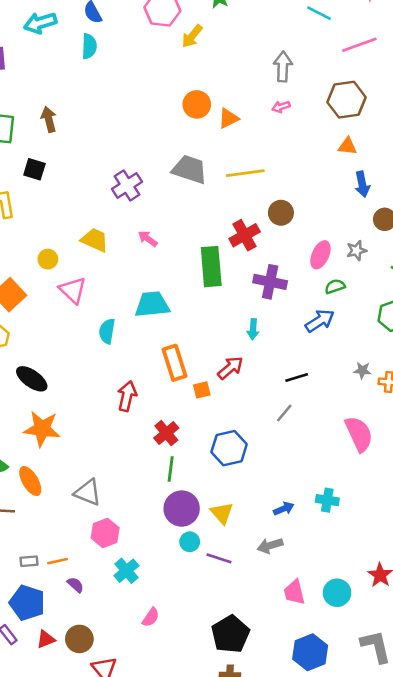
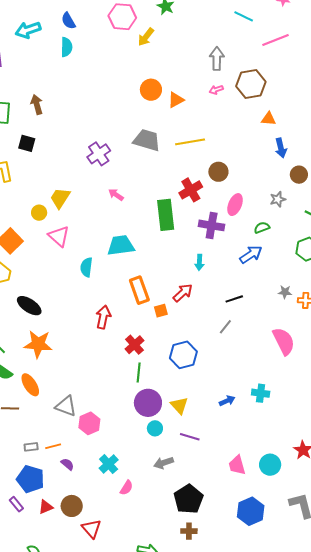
brown hexagon: (347, 100) -> (251, 84), moved
yellow trapezoid: (95, 240) -> (60, 198), moved, turned -80
pink ellipse: (320, 255) -> (235, 205), moved
gray triangle: (88, 492) -> (66, 406), moved
gray arrow: (270, 546) -> (164, 463), moved
purple line: (219, 558) -> (190, 437), moved
cyan cross: (126, 571) -> (109, 464), moved

